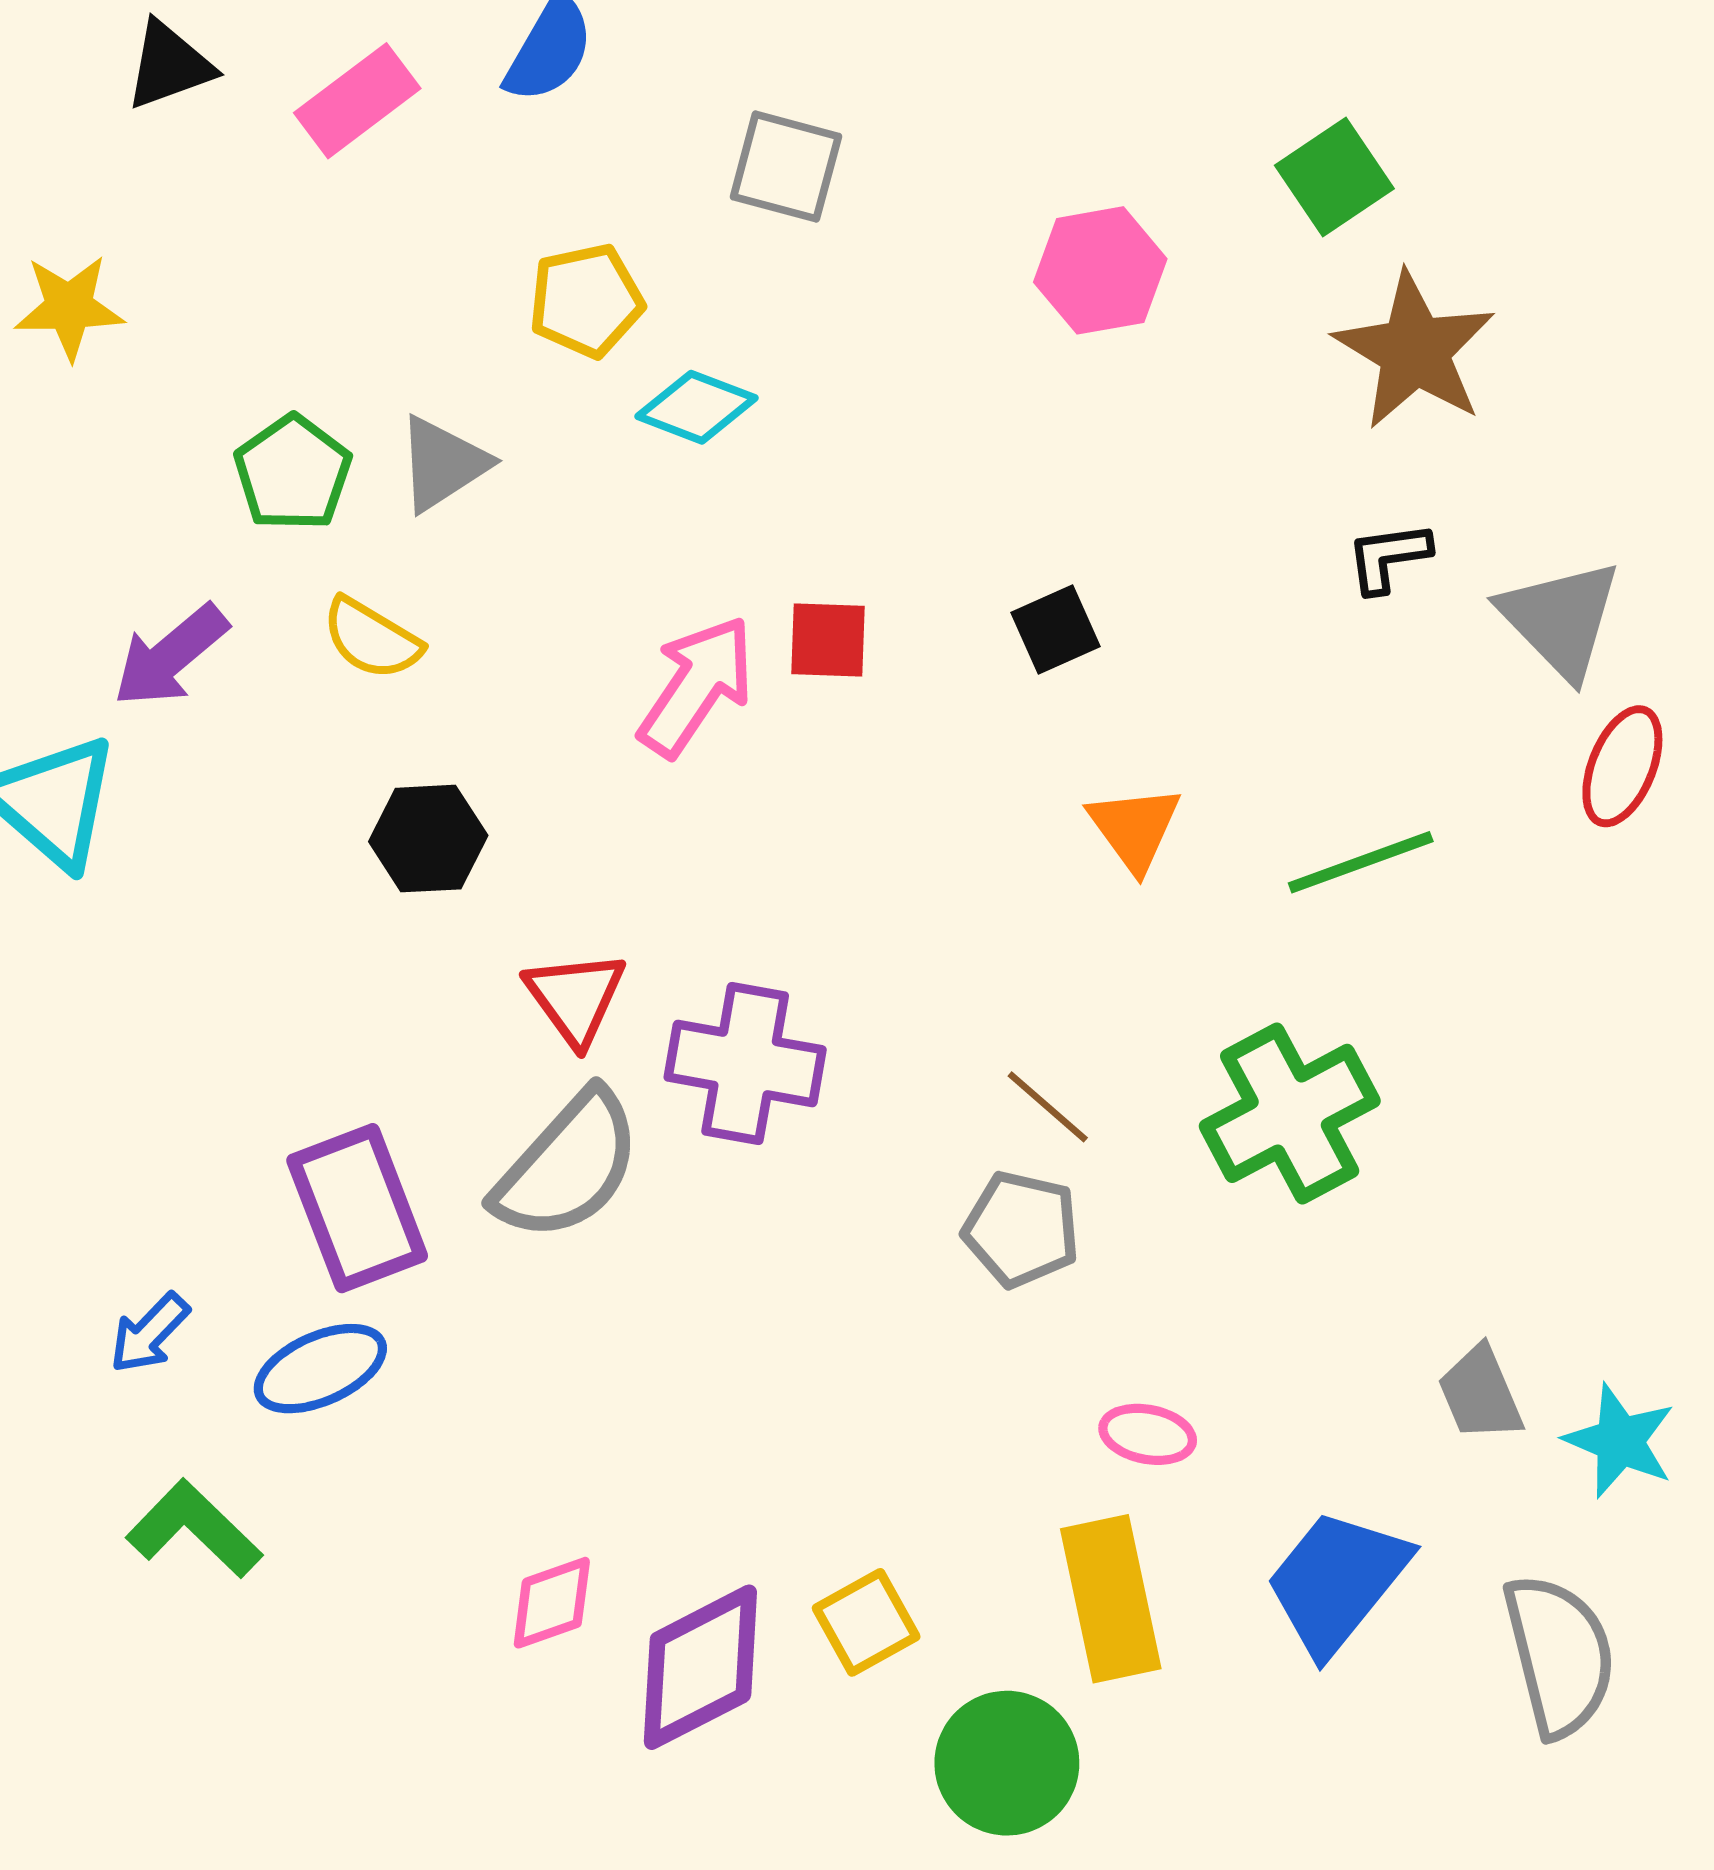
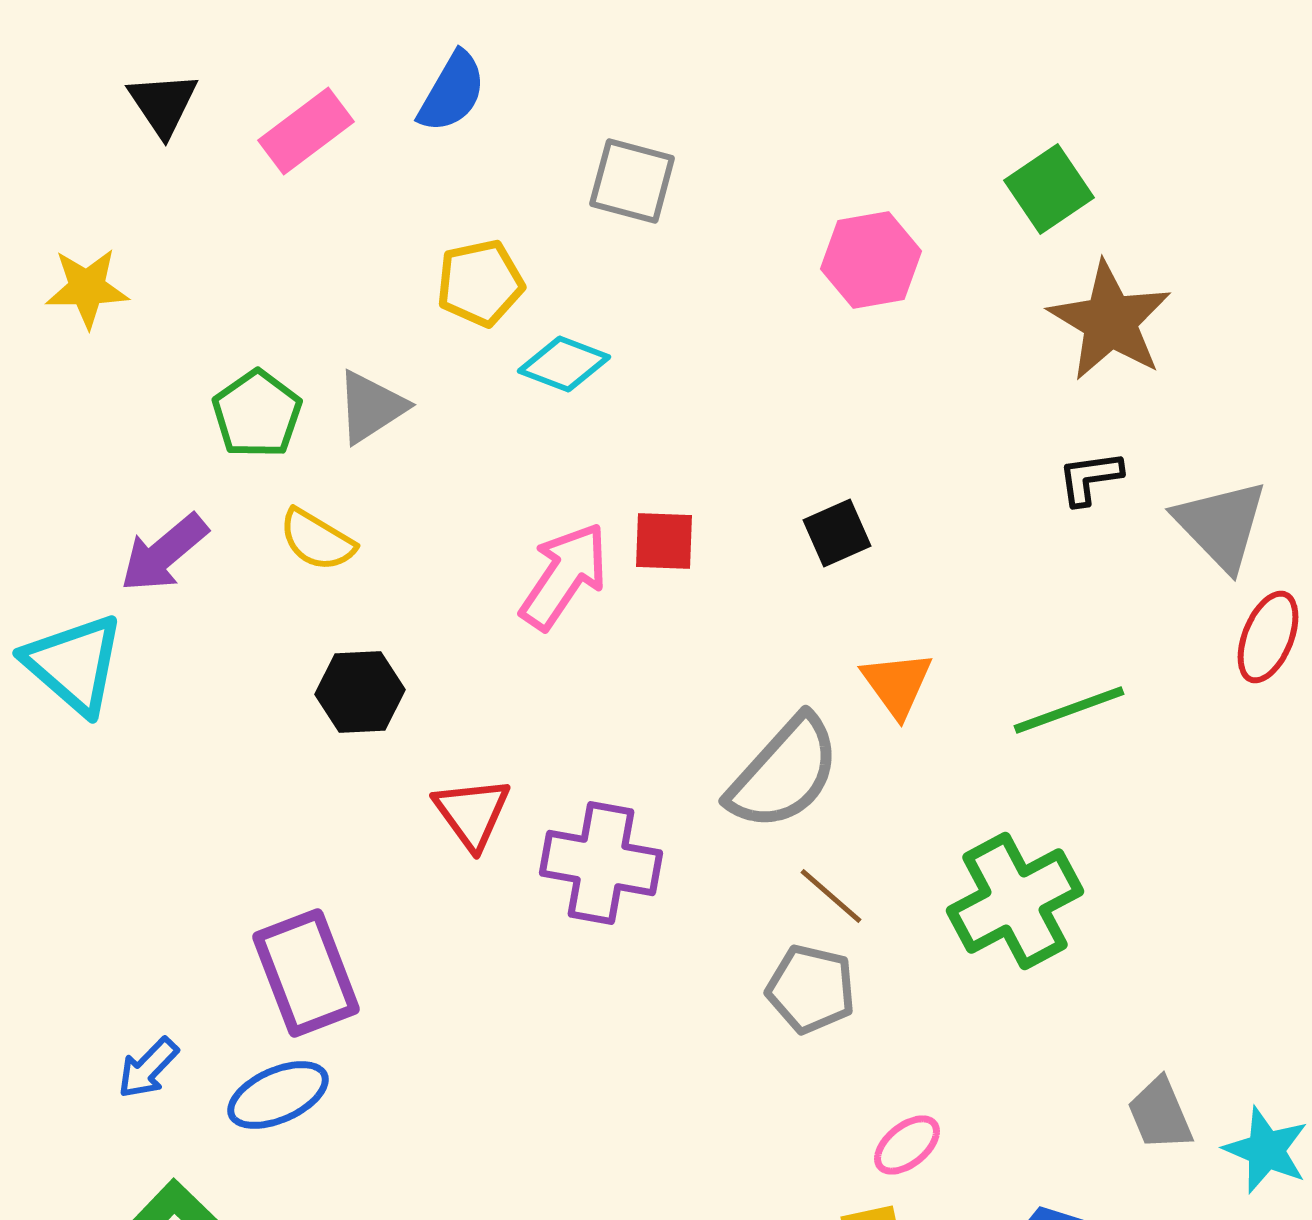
black triangle: (169, 65) -> (163, 104), turned -44
gray semicircle: (568, 1166) -> (784, 773), moved
pink ellipse: (1148, 1434) -> (907, 1145), turned -50

